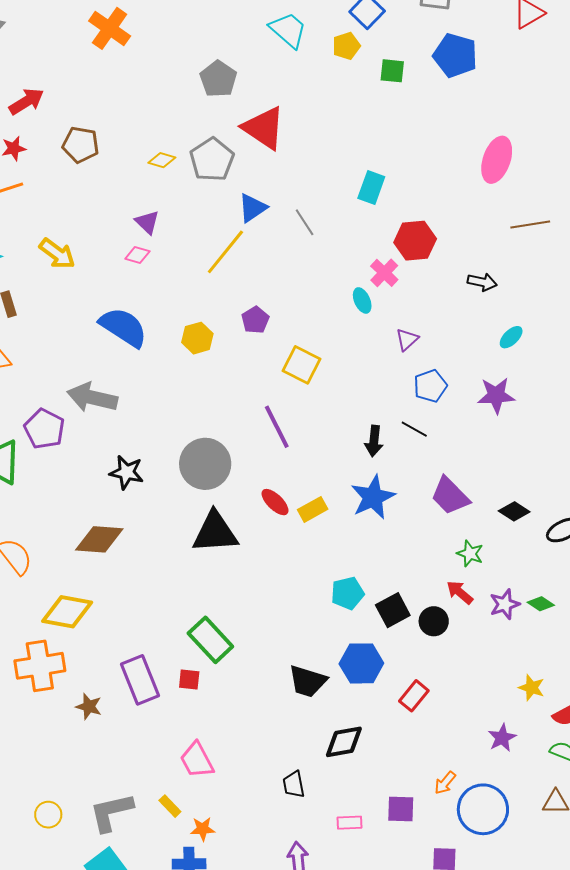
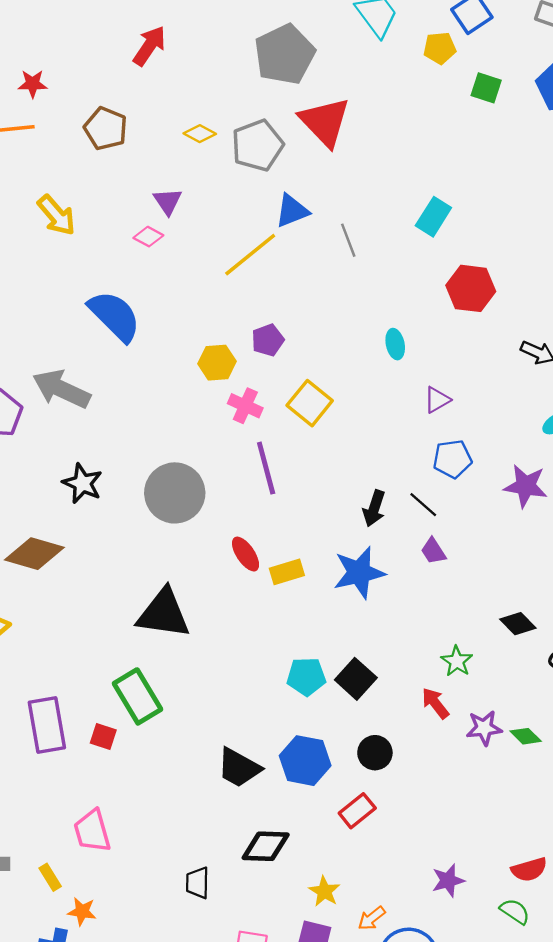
gray pentagon: (218, 79) -> (285, 54), size x1.4
red arrow: (26, 101) -> (149, 46), moved, turned -36
brown pentagon: (81, 145) -> (106, 129), moved
pink cross: (384, 273) -> (245, 406), moved, turned -32
yellow hexagon: (197, 338) -> (217, 363), moved
purple trapezoid: (450, 496) -> (433, 551), moved, size x0.6
black triangle: (215, 532) -> (164, 614), moved
black square: (393, 610) -> (356, 679), moved, turned -32
black circle: (434, 621) -> (375, 753), moved
yellow star: (532, 688) -> (324, 891), moved

